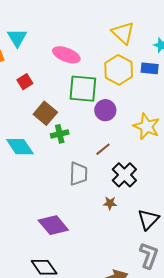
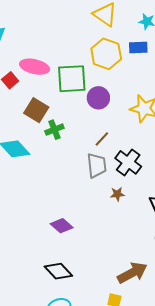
pink ellipse: (66, 55) -> (35, 67), moved
gray trapezoid: (78, 174) -> (97, 165), moved
purple diamond: (53, 225) -> (62, 226), size x0.7

